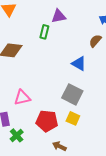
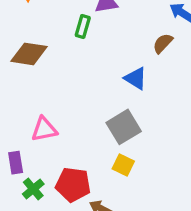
gray square: (72, 94) -> (124, 127), turned 30
red pentagon: (47, 121) -> (73, 185), moved

